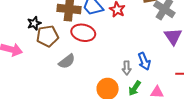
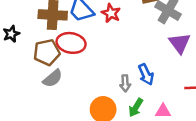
brown pentagon: (47, 36) -> (47, 52), moved

